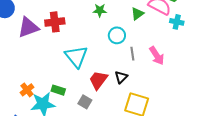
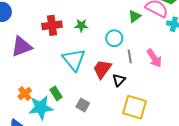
green star: (100, 10) -> (81, 25), moved
purple triangle: (28, 27) -> (22, 47), moved
red trapezoid: (98, 80) -> (102, 69), moved
green rectangle: (58, 90) -> (56, 93), turned 40

